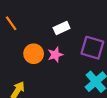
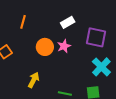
orange line: (11, 23) -> (23, 22), turned 56

